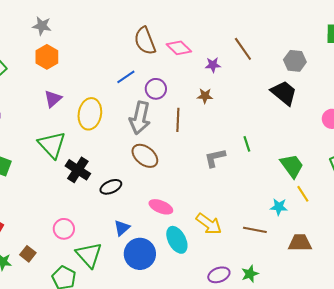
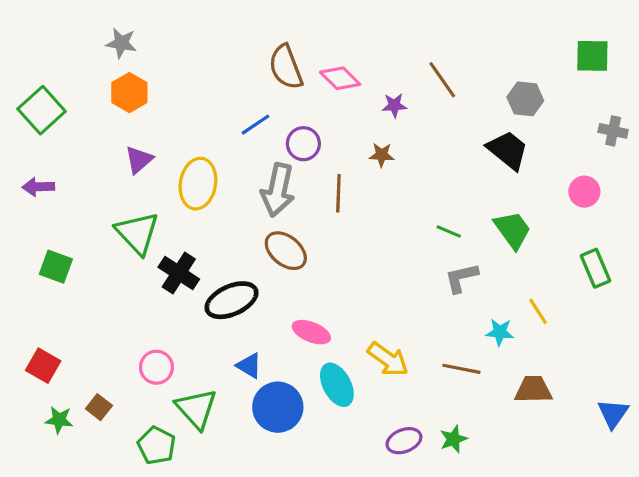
green line: (247, 144) -> (449, 232), turned -49
gray L-shape: (215, 158) -> (461, 278), moved
green trapezoid: (292, 166) -> (513, 230), moved
black ellipse: (111, 187) -> (232, 300), size x1.5
blue triangle: (122, 228) -> (249, 366), turned -48

